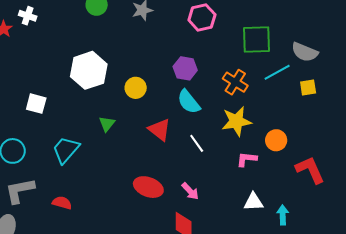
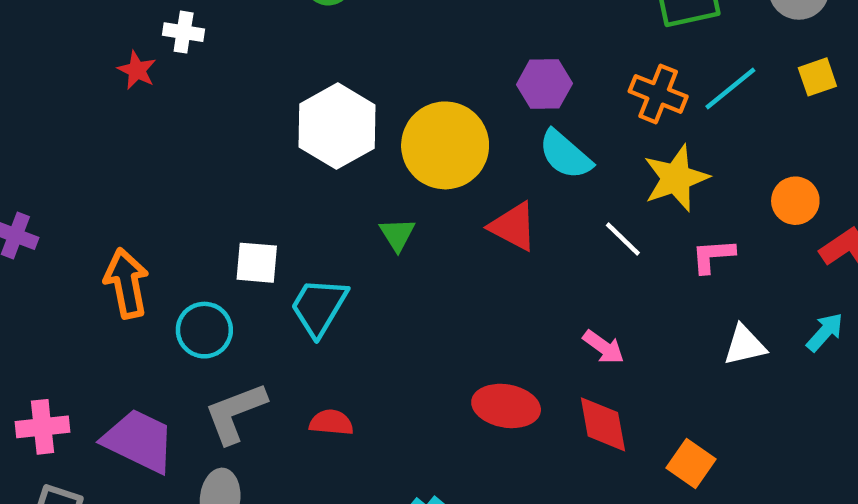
cyan line: (277, 72) -> (730, 88), moved
yellow circle: (136, 88) -> (445, 145), size x1.8
white square: (36, 104) -> (257, 263), moved
orange circle: (276, 140) -> (795, 201), moved
white line: (197, 143) -> (623, 239), moved
red ellipse: (148, 187) -> (506, 406), moved
cyan arrow: (283, 215) -> (825, 332), moved, turned 54

